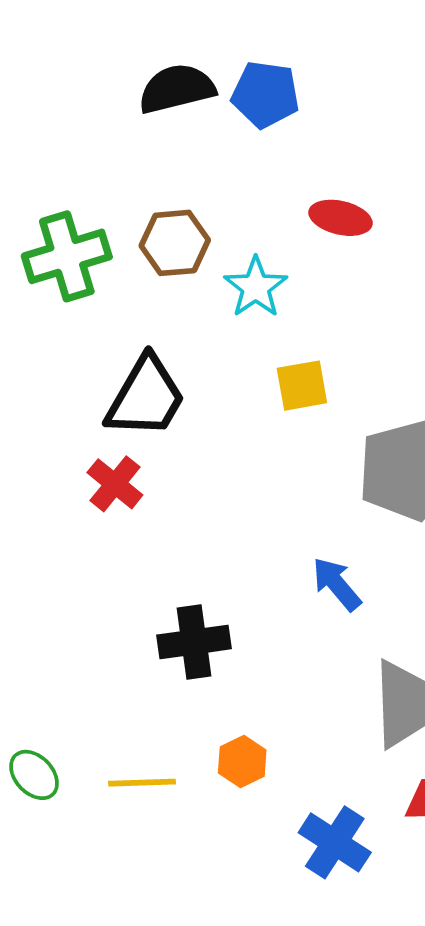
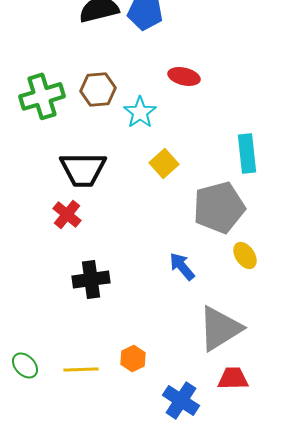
yellow square: (302, 386) -> (164, 163), turned -32
black trapezoid: (146, 397) -> (83, 169), turned 60
black cross: (194, 642) -> (91, 279), moved

